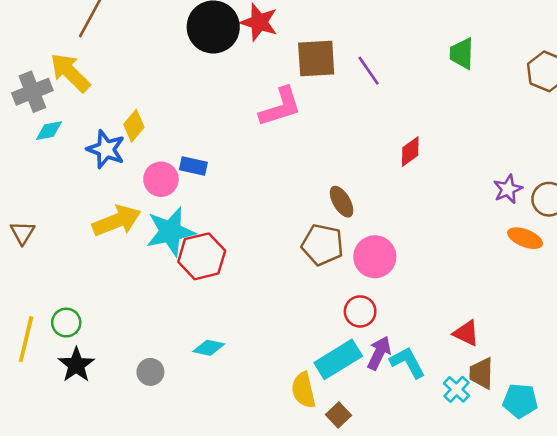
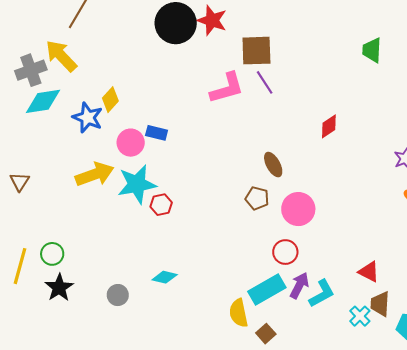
purple line: (369, 71) -> (265, 82), moved
cyan diamond: (49, 131) -> (43, 101), size x1.6
brown pentagon: (322, 245) -> (257, 198), size x0.7
red hexagon: (202, 256) -> (161, 205), size x0.6
cyan L-shape: (408, 362) -> (322, 293), turned 88

